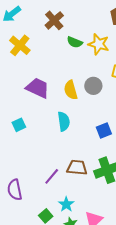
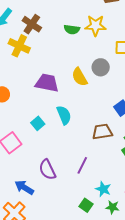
brown cross: (54, 20) -> (32, 24), moved
cyan semicircle: (64, 121) -> (64, 115), moved
brown trapezoid: (77, 167) -> (102, 132), moved
purple semicircle: (15, 190) -> (47, 170), moved

